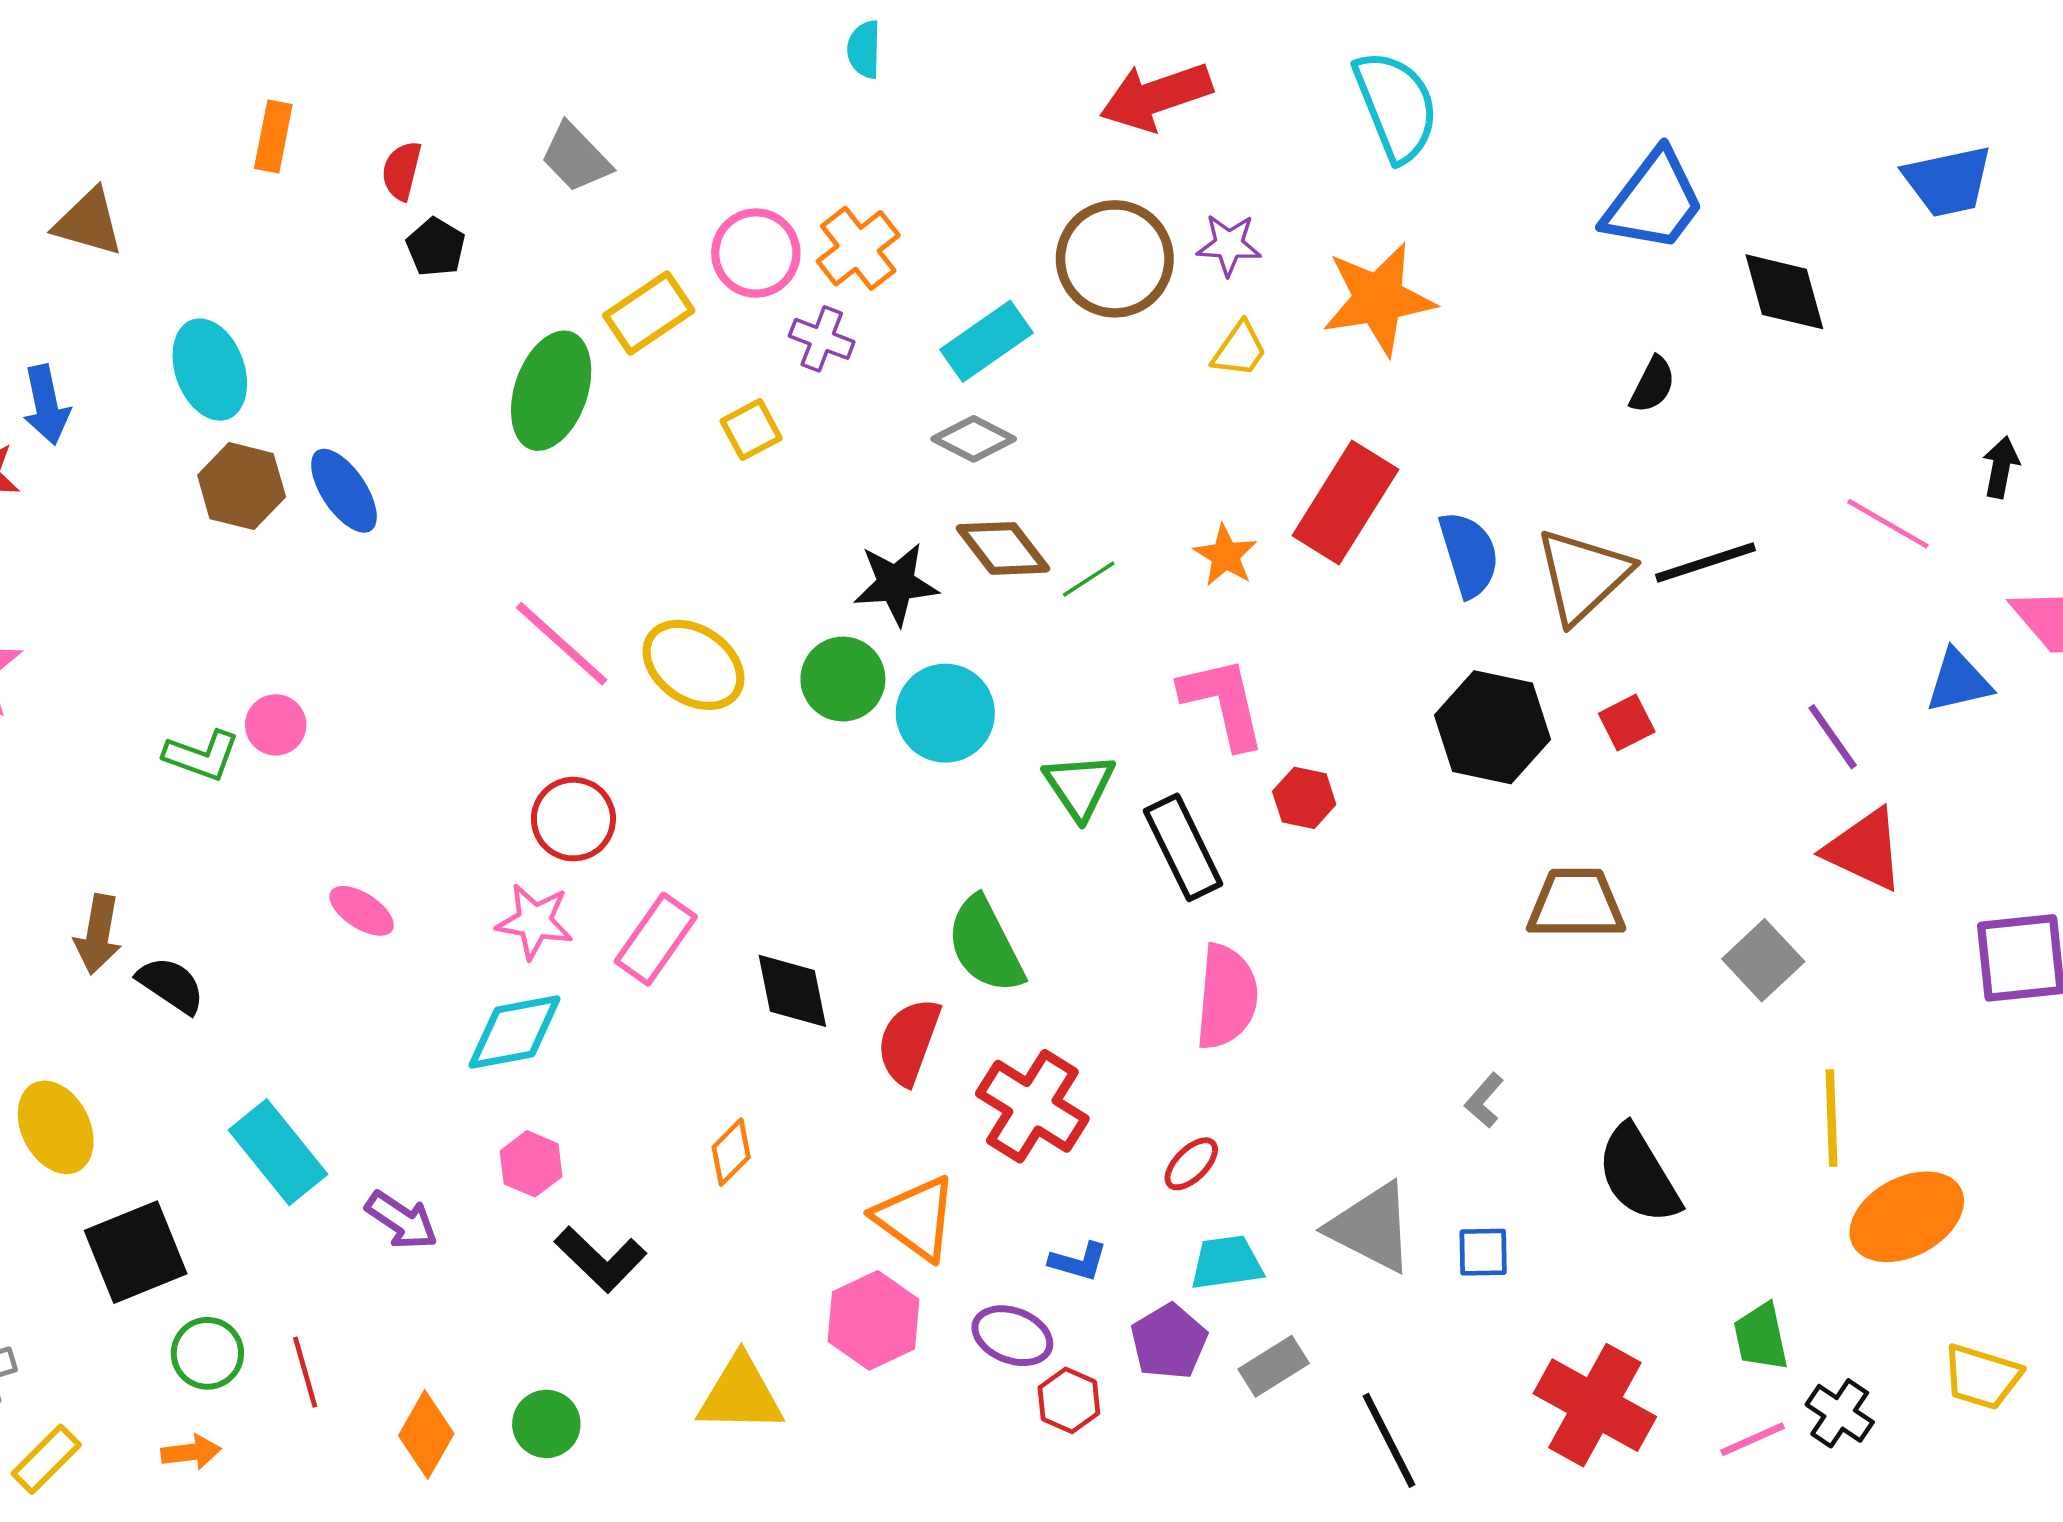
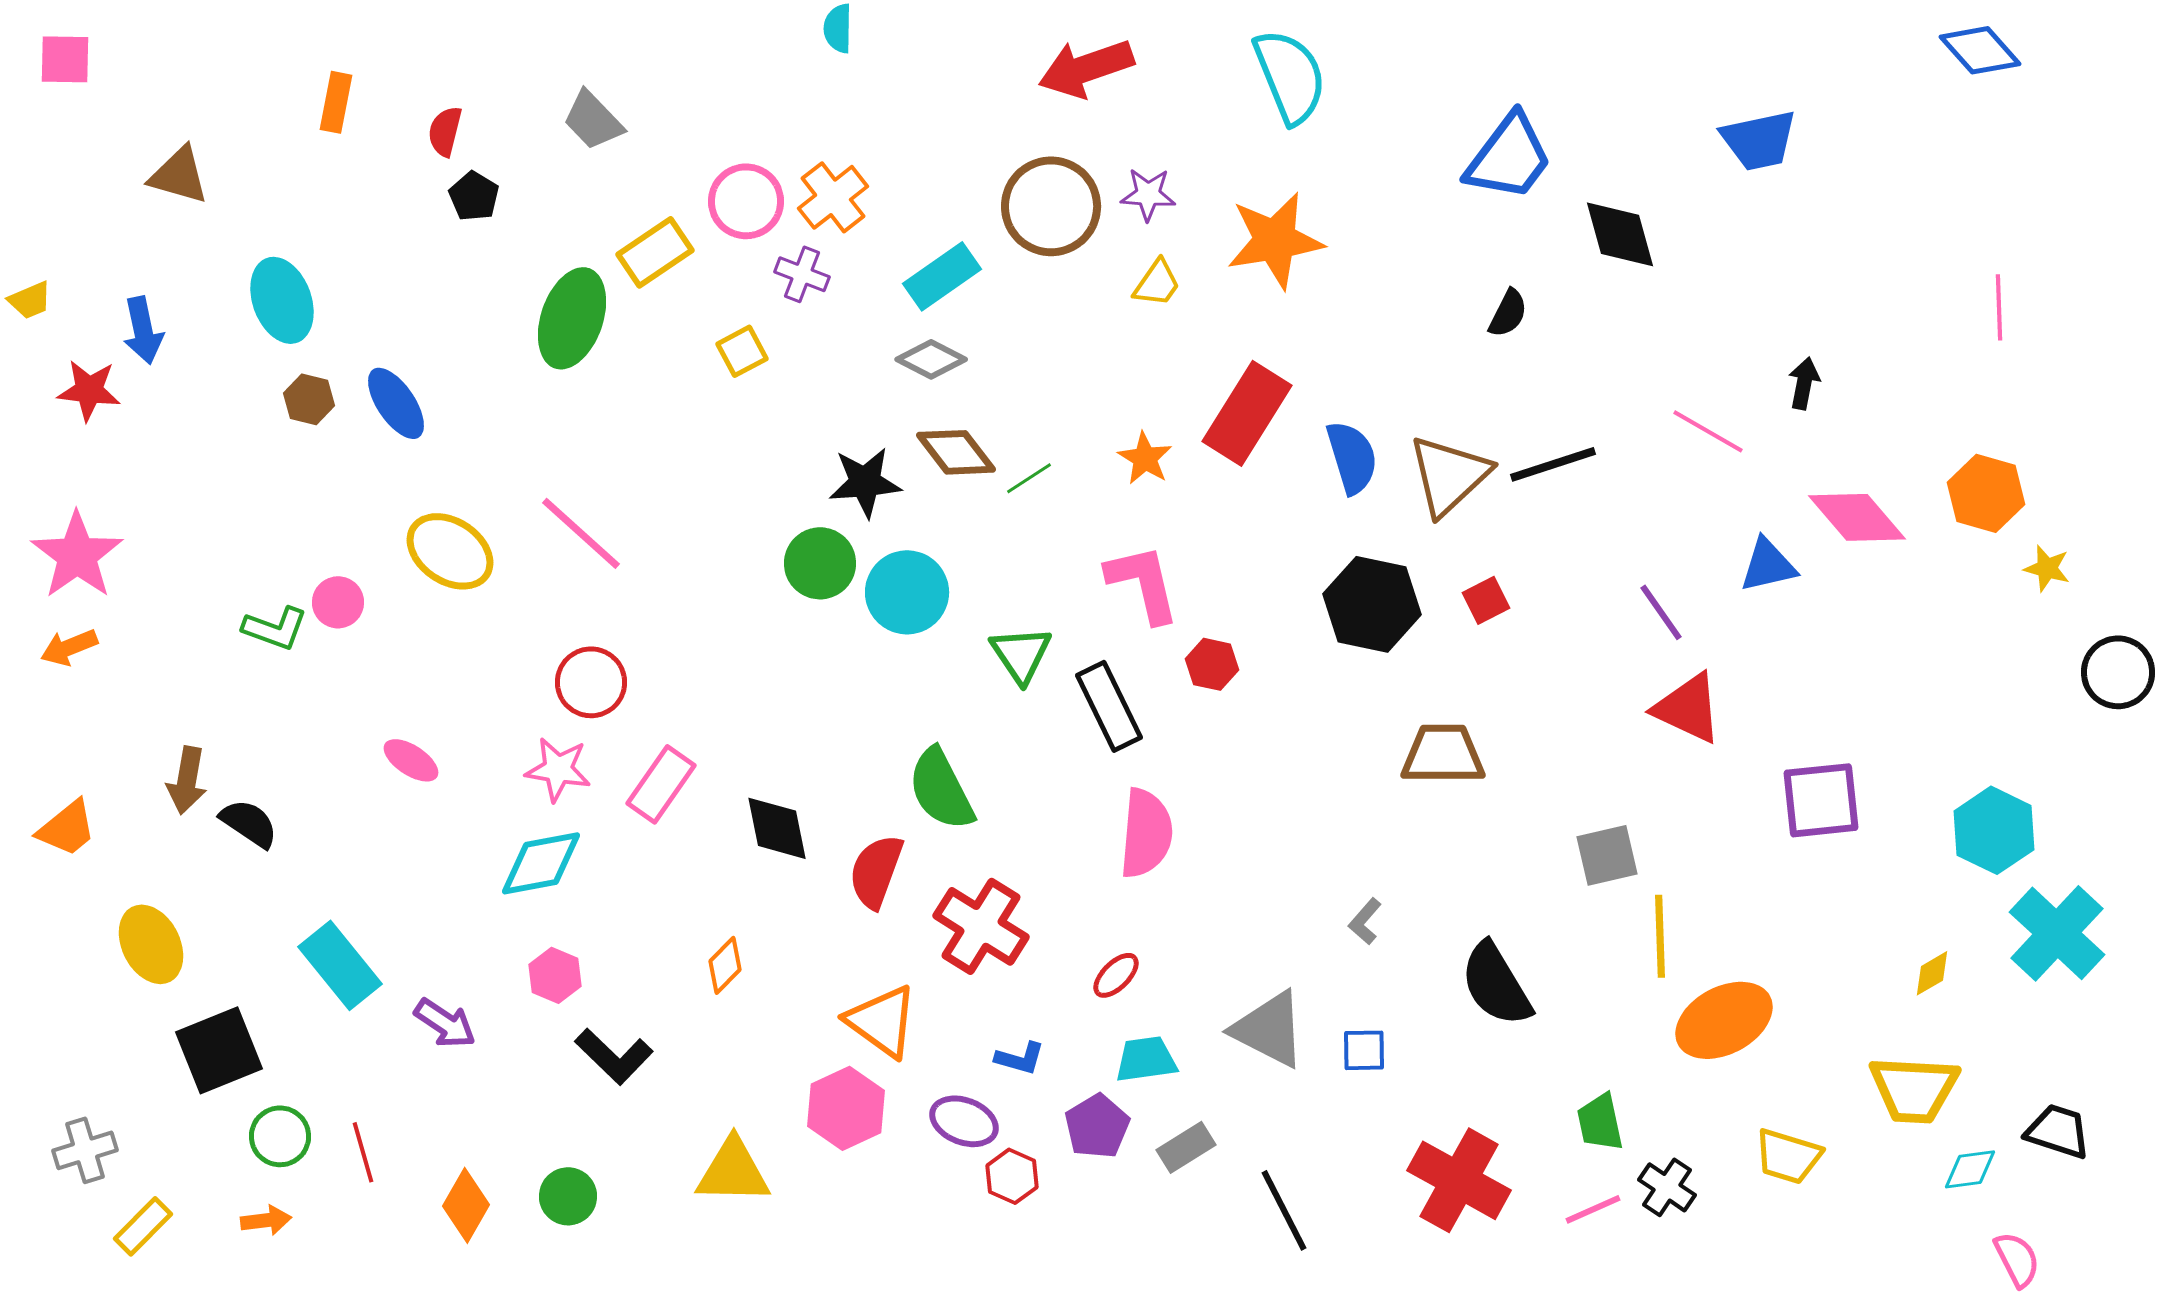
brown hexagon: (242, 486) -> (309, 399), size x0.7
yellow ellipse: (693, 665) -> (450, 551), moved
gray square: (1763, 960) -> (1607, 855), moved, turned 30

